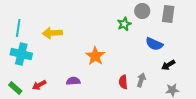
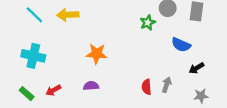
cyan line: (18, 28) -> (34, 15), moved, turned -54
yellow arrow: (52, 33) -> (68, 15), moved
orange star: (95, 56) -> (97, 54), moved, turned -30

